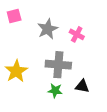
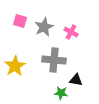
pink square: (14, 16) -> (20, 21), moved, turned 32
green star: (55, 91) -> (61, 93), moved

